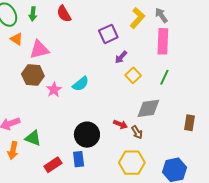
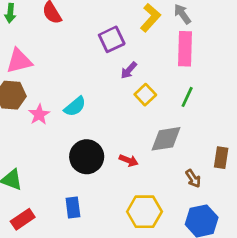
brown arrow: (137, 132) -> (193, 179), moved
black circle: (87, 135) -> (87, 157), moved
red rectangle: (53, 165) -> (23, 219), moved

